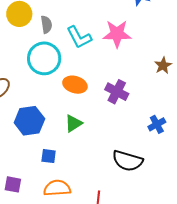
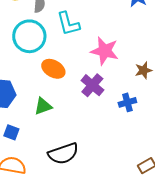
pink star: (117, 34) -> (105, 51), moved
blue cross: (157, 124) -> (127, 102), moved
black semicircle: (128, 161) -> (63, 154), moved, turned -48

